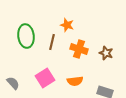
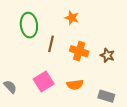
orange star: (67, 25) -> (72, 18), moved
green ellipse: (26, 36) -> (29, 25), moved

